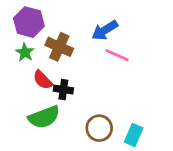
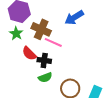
pink line: (117, 55) -> (53, 42), moved
green semicircle: (44, 117) -> (45, 77), moved, size x0.6

